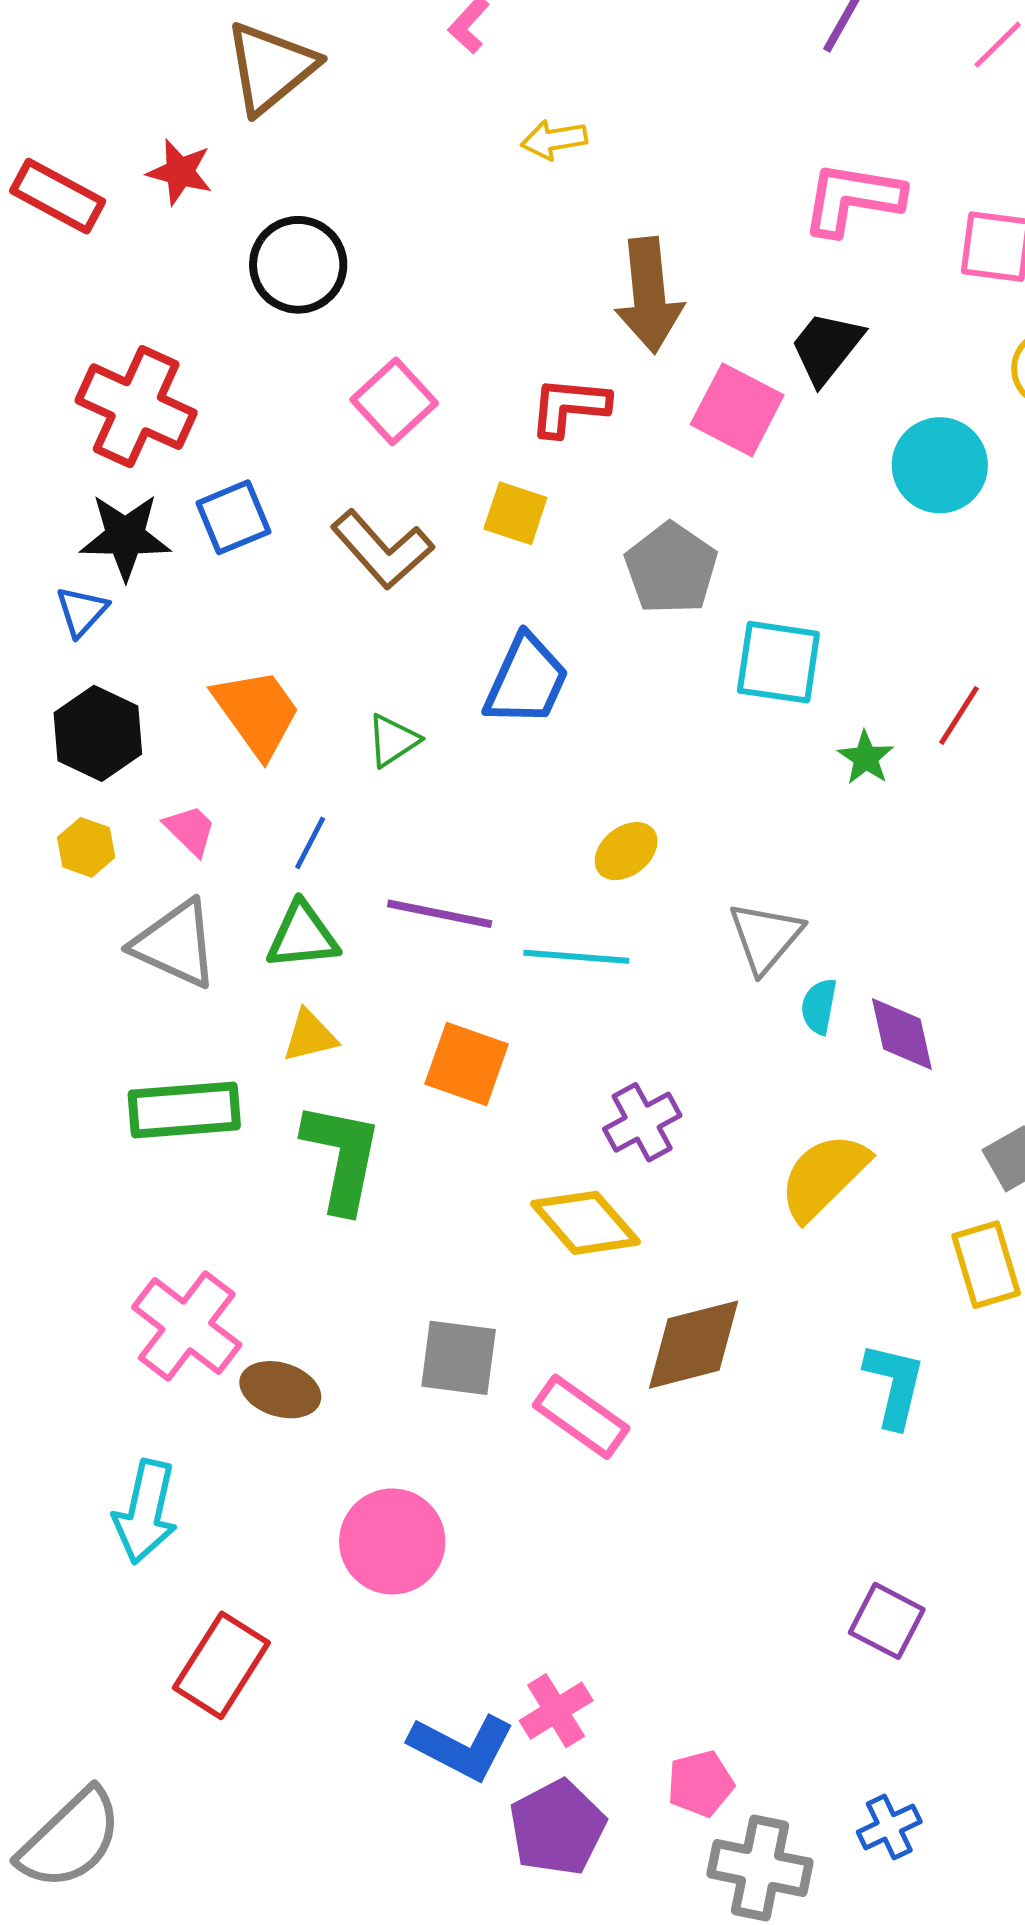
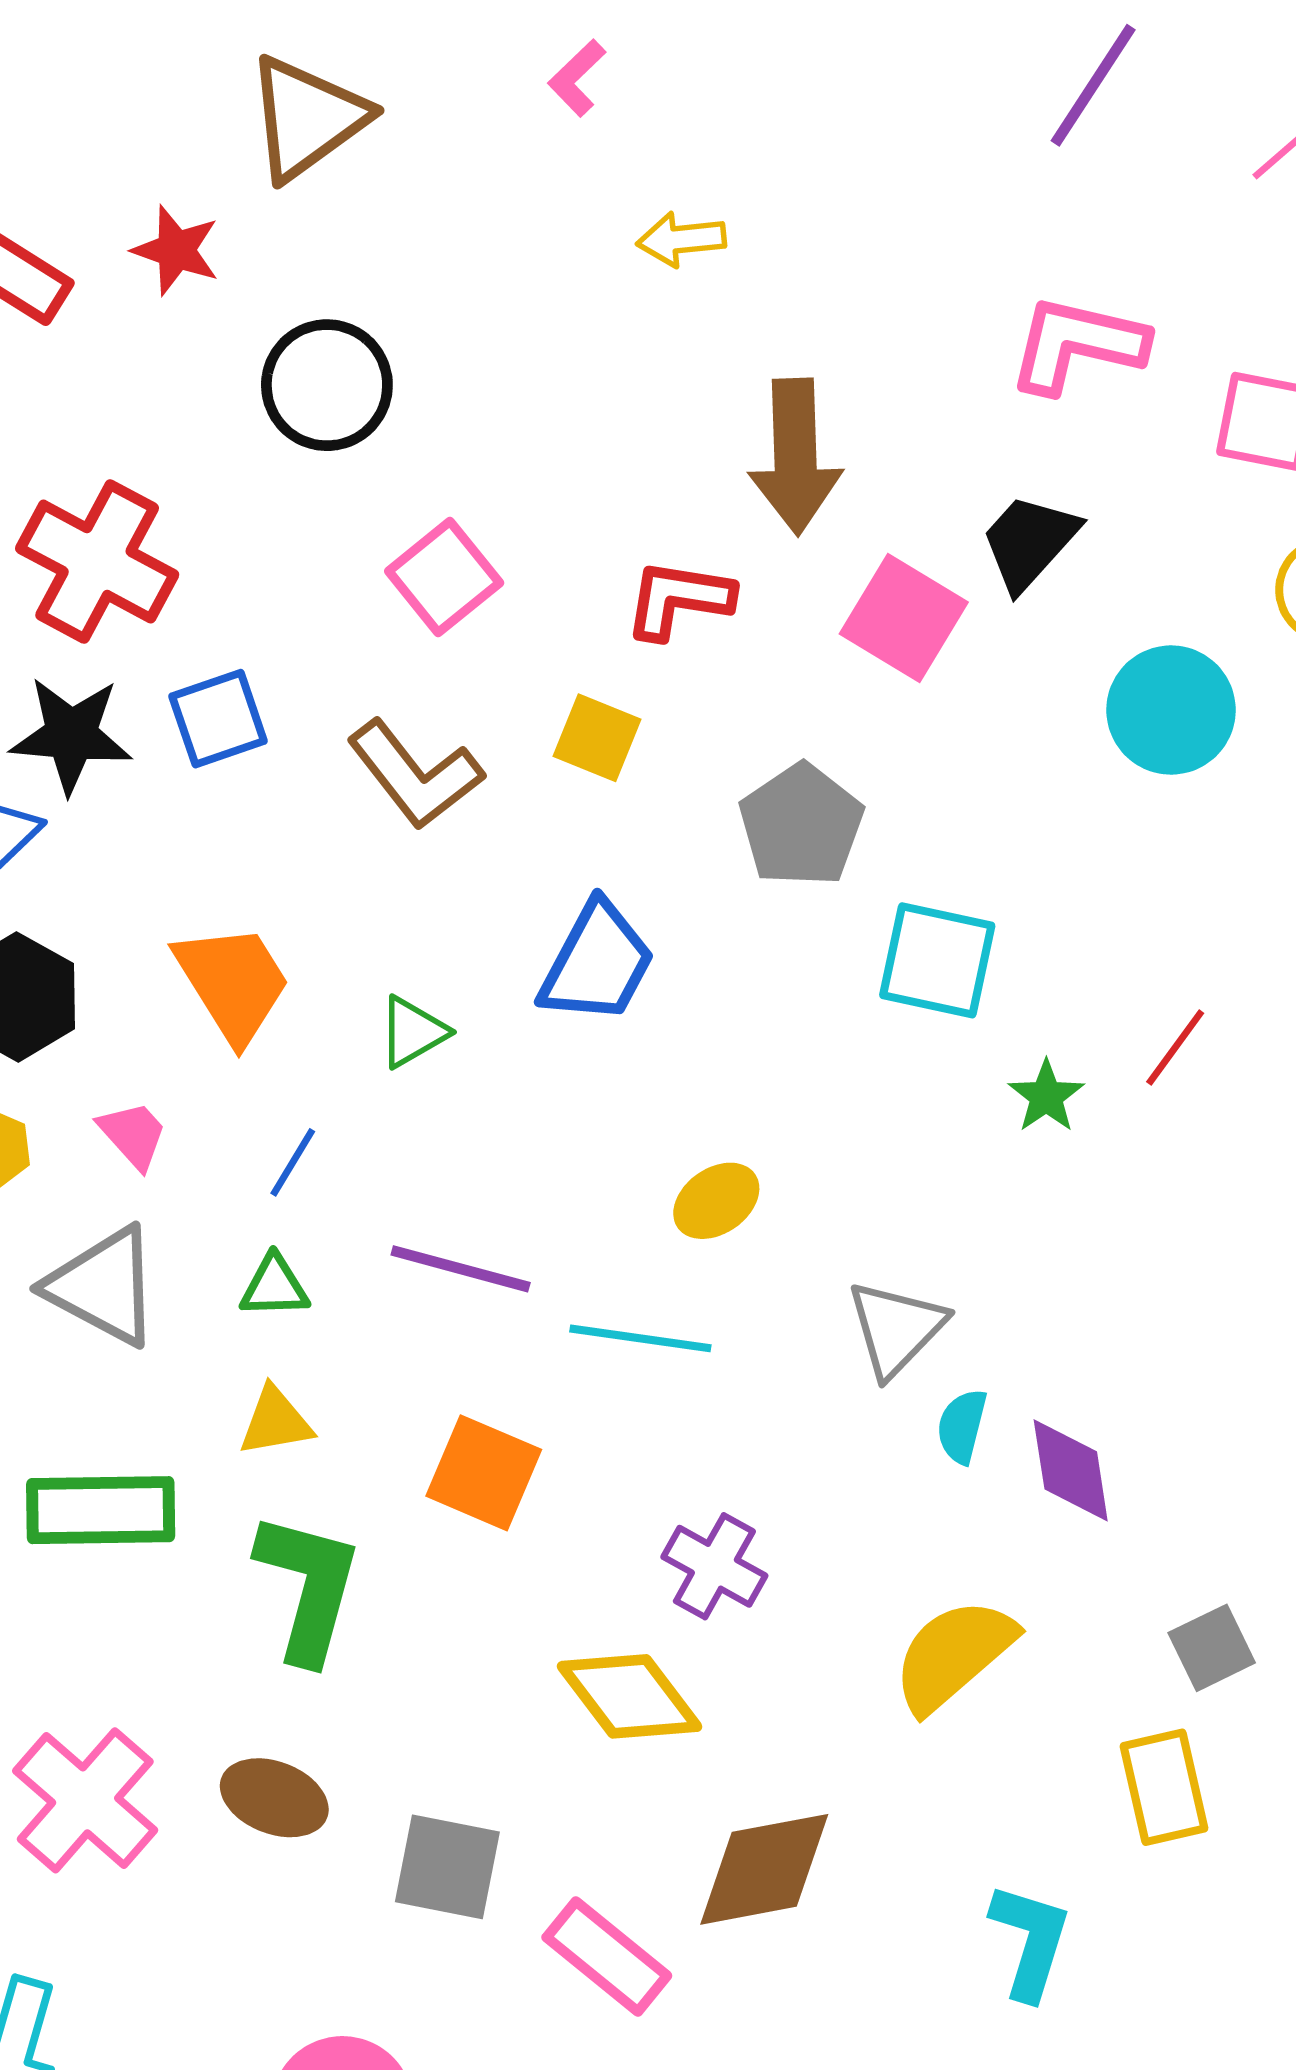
green triangle: (302, 936) -> (274, 1287), size x0.7
purple cross: (642, 1122) -> (714, 1566), turned -36
brown ellipse: (280, 1390) -> (274, 1798), moved

